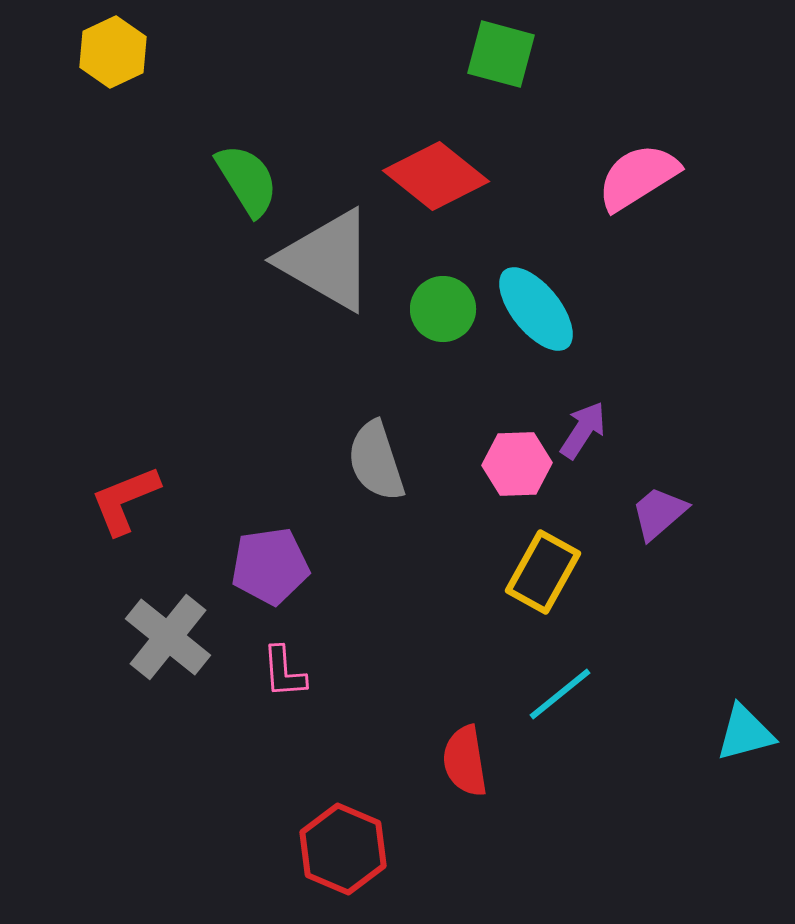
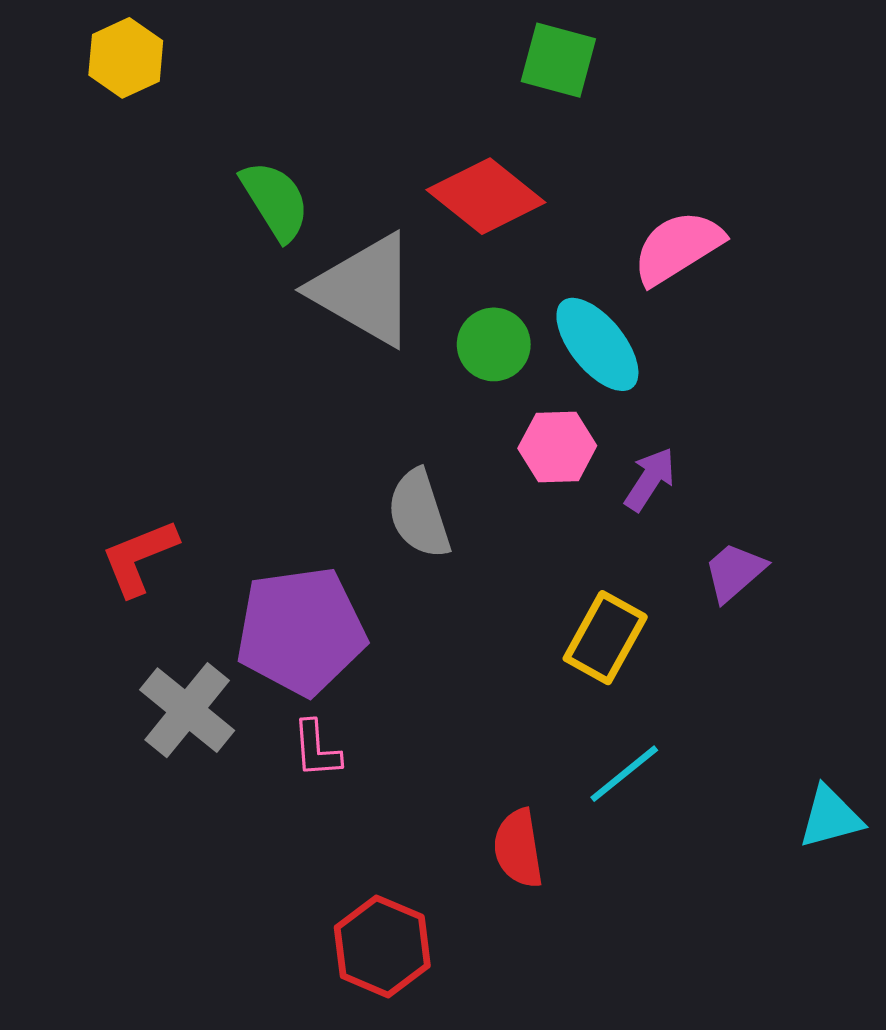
pink semicircle: (638, 177) -> (678, 247), moved
pink hexagon: (517, 464) -> (557, 447), moved
purple pentagon: (270, 566) -> (301, 631), size x1.5

